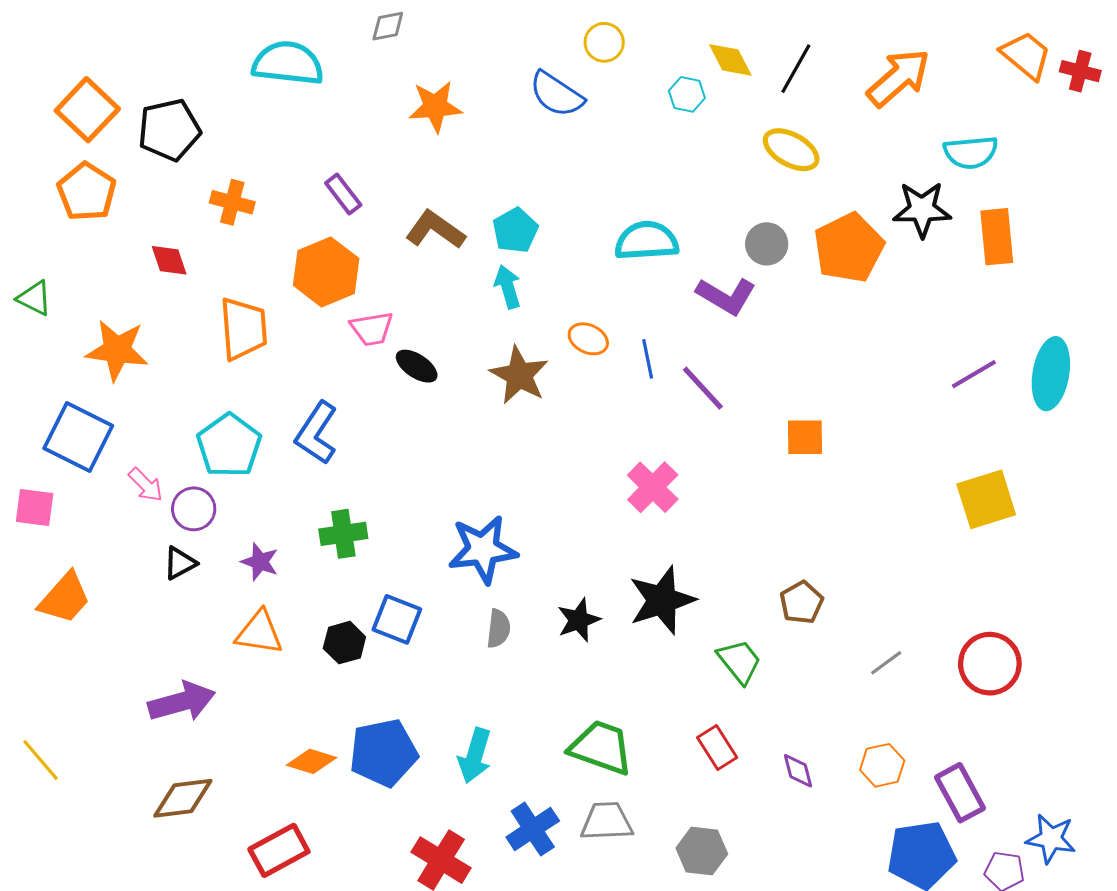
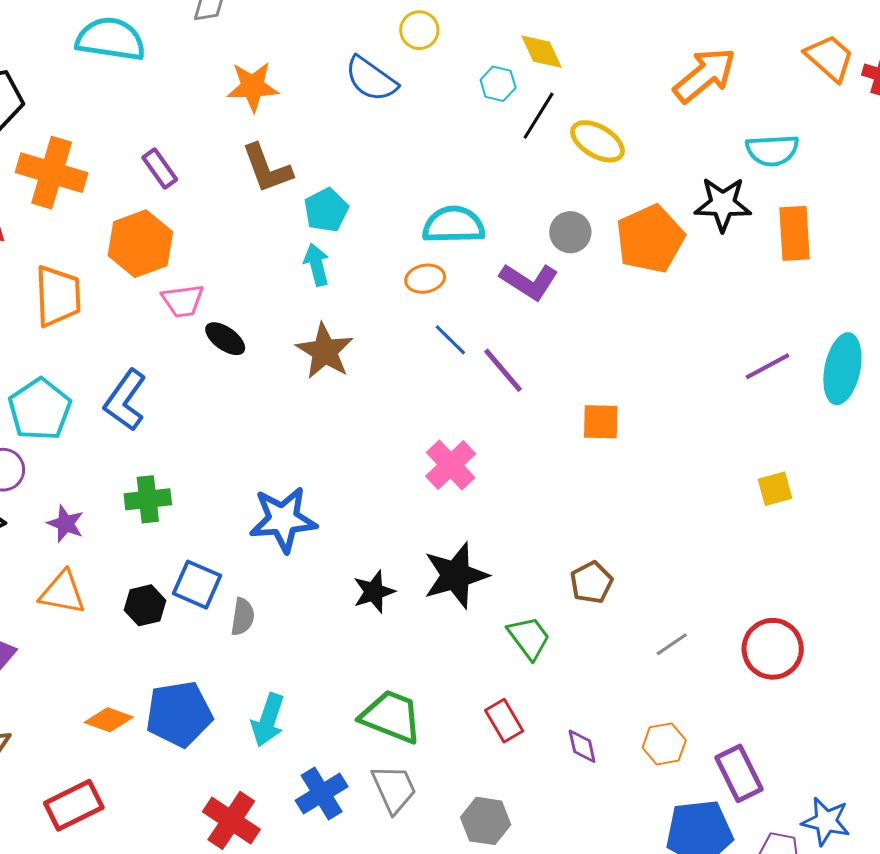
black line: (796, 69) -> (539, 116), moved
orange cross: (232, 202) -> (52, 173), size x1.6
brown L-shape: (435, 230) -> (267, 168), moved, turned -148
orange ellipse: (588, 339) -> (425, 279), moved, turned -39
blue line: (648, 359) -> (450, 340), turned -36
yellow square: (986, 499) -> (775, 489), size x0.6
gray semicircle: (498, 629) -> (243, 617), moved
gray trapezoid: (607, 821) -> (394, 789), turned 66

